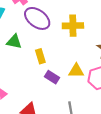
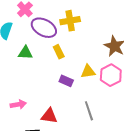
yellow cross: (73, 26) -> (70, 21), moved
yellow rectangle: (40, 56) -> (59, 52), moved

